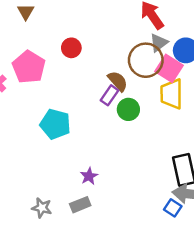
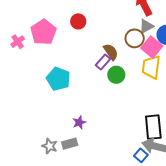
brown circle: (146, 60) -> (135, 38), size x0.7
gray star: (42, 208) -> (50, 146), moved

